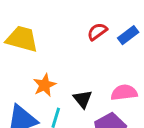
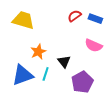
blue rectangle: (128, 35) -> (95, 19), turned 56
pink semicircle: (124, 93) -> (94, 45), moved, turned -150

